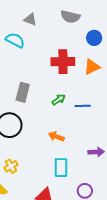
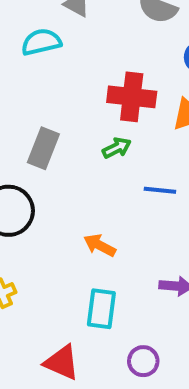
cyan semicircle: (15, 40) -> (41, 42), turned -48
green arrow: (59, 100) -> (117, 148), moved

